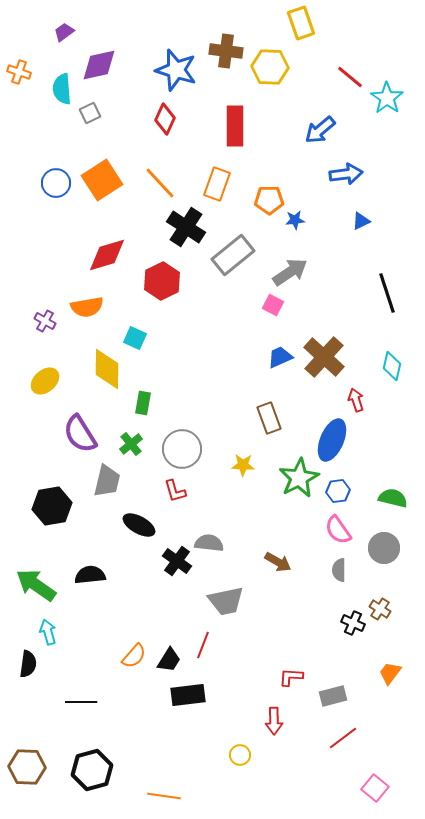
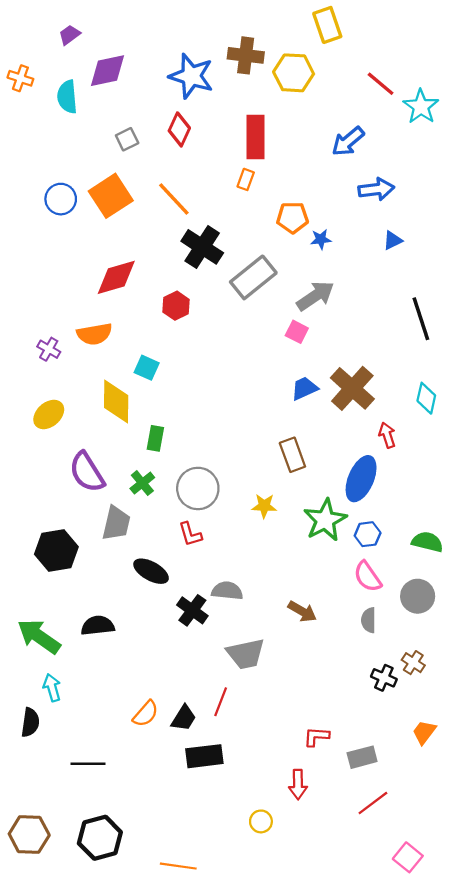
gray square: (90, 113) -> (127, 139), moved
orange rectangle: (217, 184) -> (246, 179), moved, size x0.6
red hexagon: (162, 281) -> (176, 306), size x0.7

